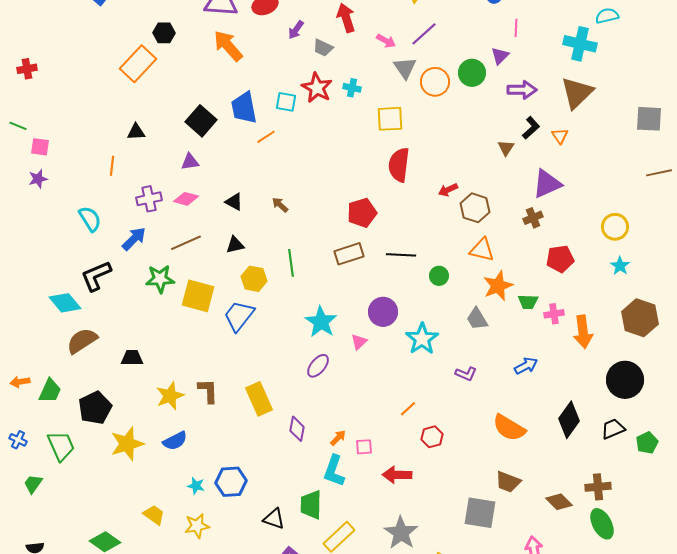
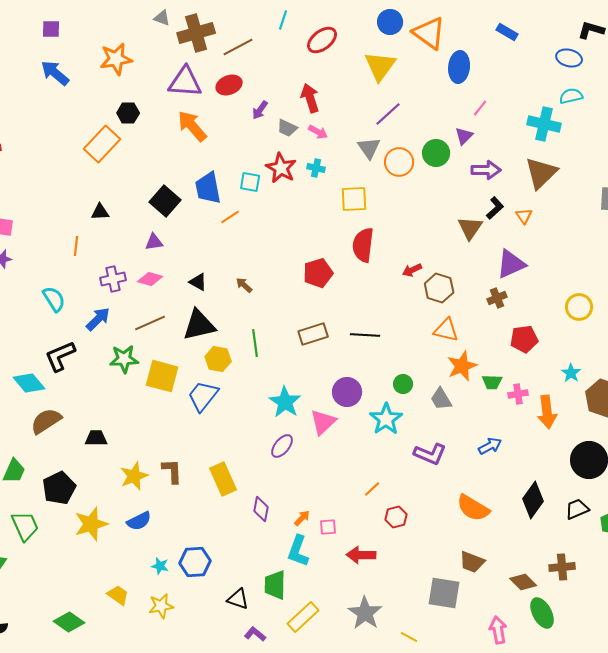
pink line: (516, 28) -> (480, 108), turned 36
pink arrow: (386, 41) -> (318, 132), moved
brown triangle: (506, 148) -> (470, 228), size x1.5
red pentagon: (362, 213) -> (318, 273), moved
black triangle: (235, 245) -> (199, 325), size x1.8
cyan star: (620, 266) -> (571, 373), moved
green circle: (439, 276) -> (403, 384), moved
pink triangle: (359, 342) -> (323, 422), size x1.6
purple L-shape: (466, 374) -> (430, 454), size x1.5
green ellipse: (602, 524) -> (542, 613), moved

